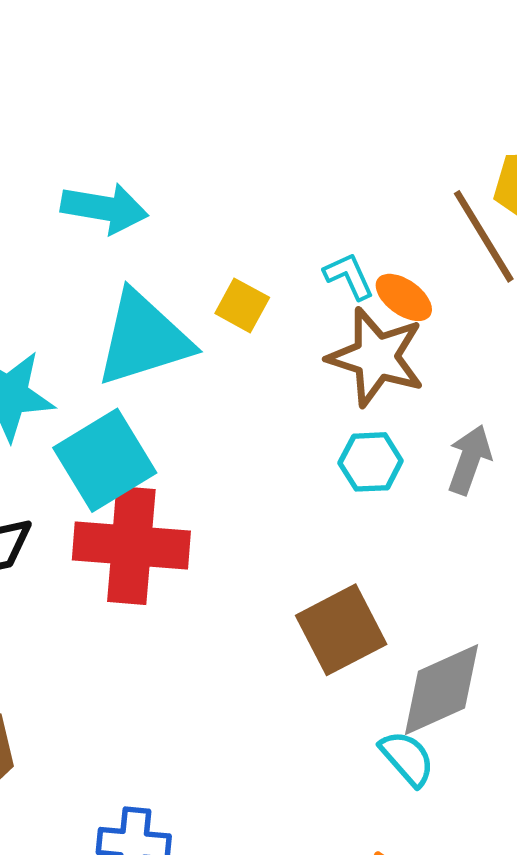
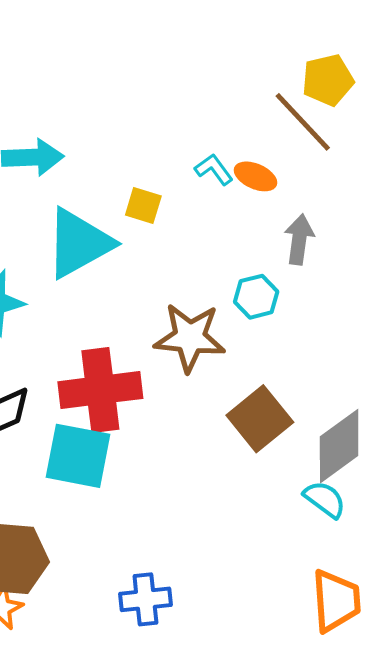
brown star: (376, 357) -> (190, 338), moved
cyan square: (105, 460) -> (78, 456), moved, turned -36
gray arrow: (469, 460) -> (299, 239), moved

